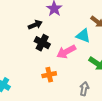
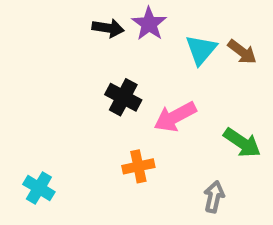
black arrow: (35, 25) -> (108, 28), moved, turned 32
cyan triangle: (83, 36) -> (201, 50), moved, turned 49

